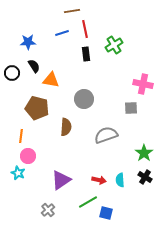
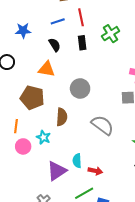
black semicircle: (34, 66) -> (55, 45), moved
gray semicircle: (106, 135) -> (102, 125), turned 55
cyan star: (18, 173) -> (43, 137), moved
cyan semicircle: (120, 180) -> (77, 161), moved

